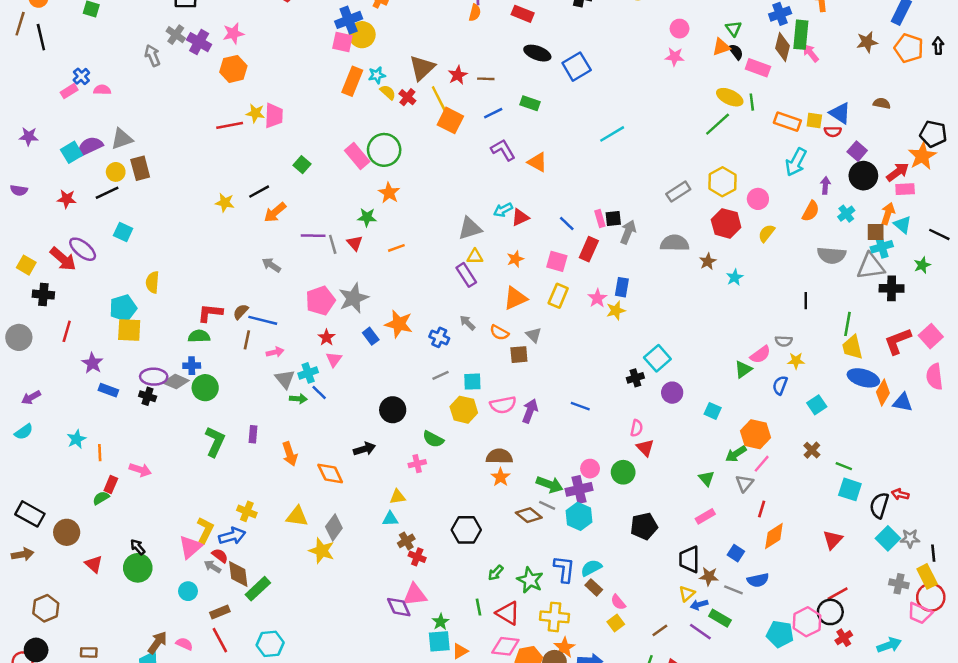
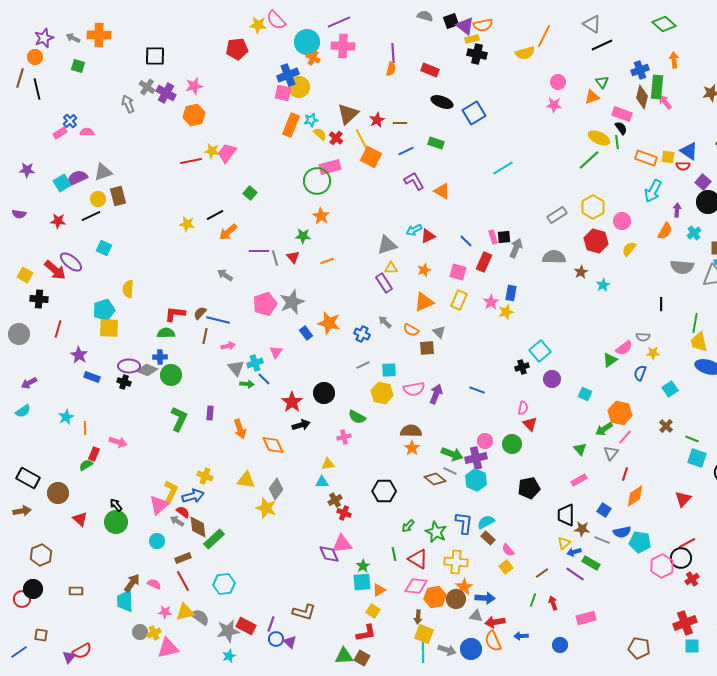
black semicircle: (736, 52) -> (621, 128), moved
pink trapezoid: (274, 116) -> (227, 153), turned -145
pink rectangle: (357, 156) -> (330, 167), moved, turned -65
red star: (327, 337) -> (292, 402), moved, size x1.5
cyan pentagon: (780, 634) -> (640, 542), moved

